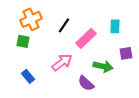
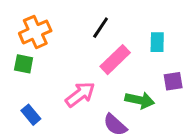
black line: (64, 25) -> (101, 28), moved

